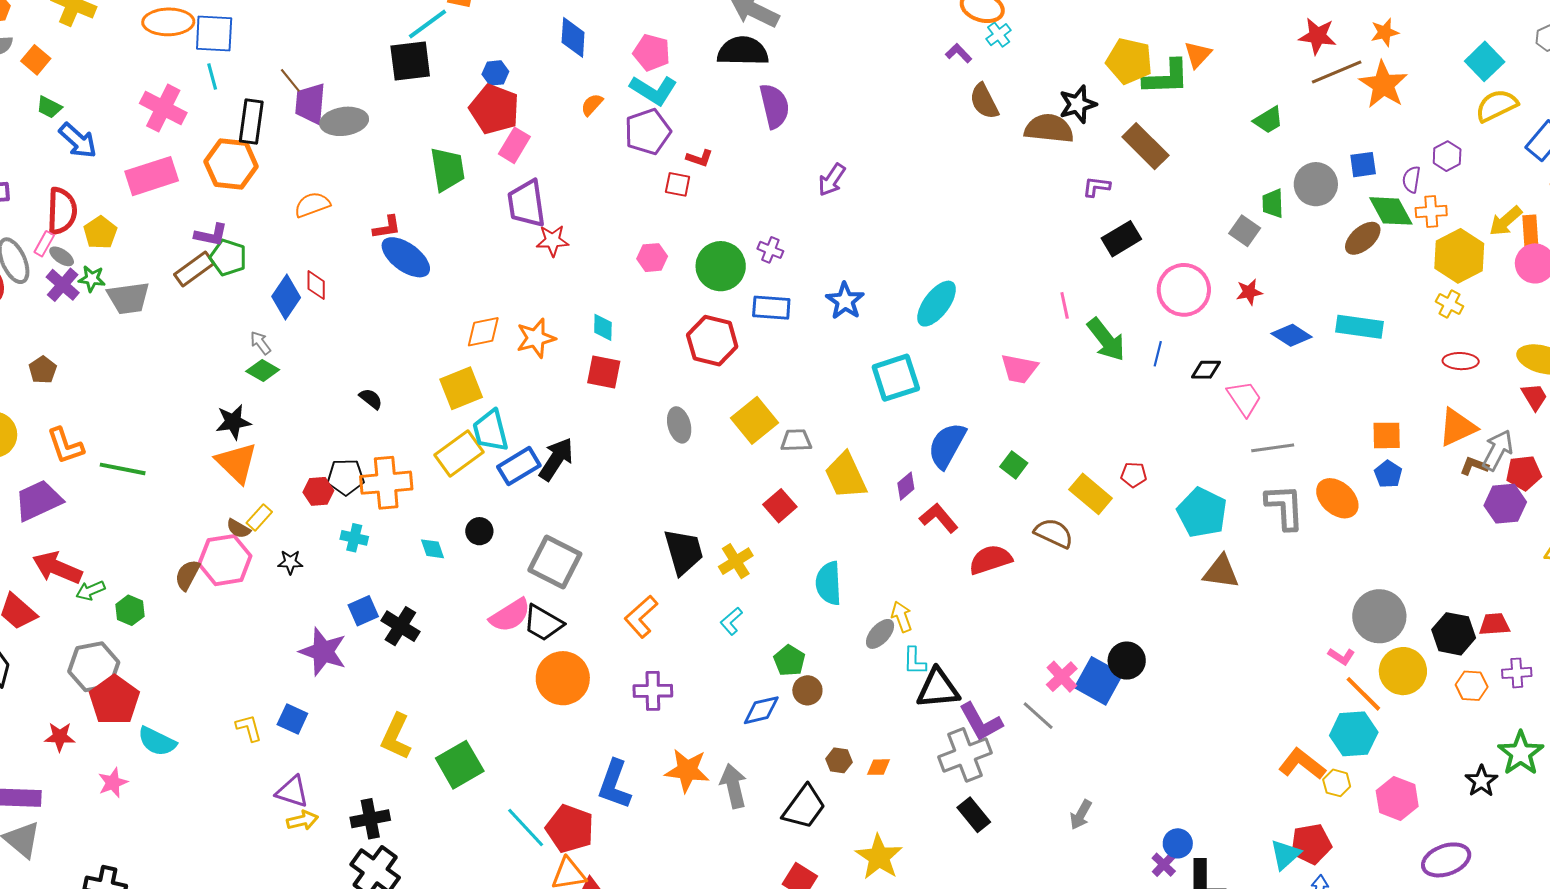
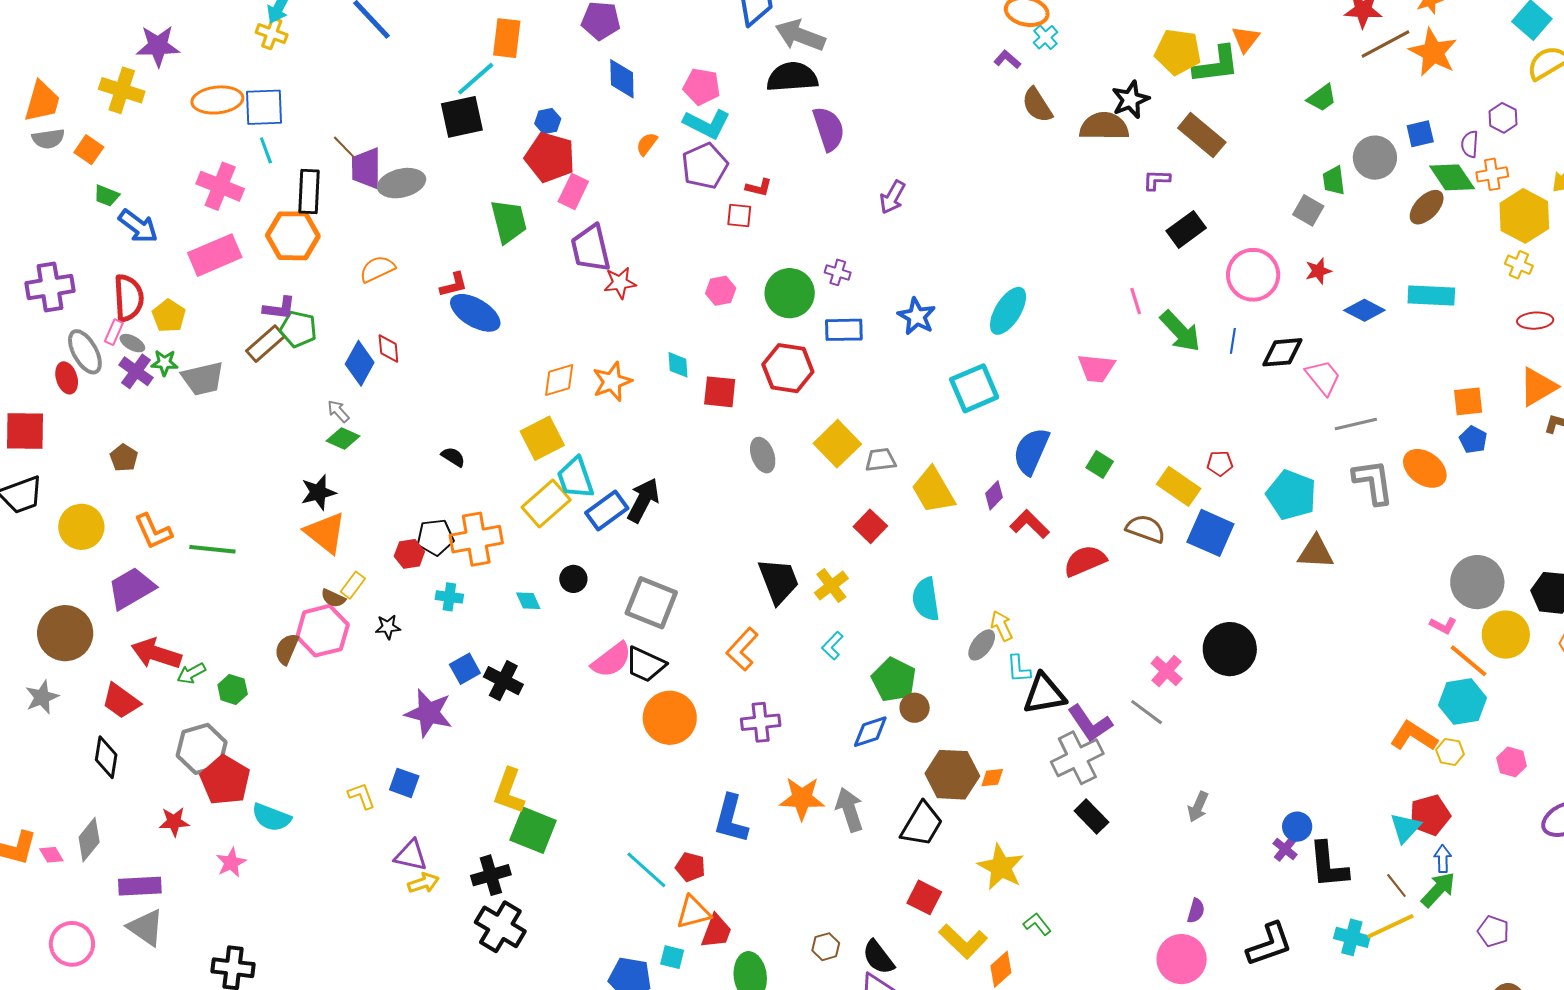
black diamond: (1206, 370) -> (1282, 352), size x1.4
red square: (604, 372) -> (720, 392), moved
green pentagon: (789, 661) -> (894, 680), size x1.4
black circle: (1127, 661) -> (1230, 649), size x1.4
blue square: (1099, 681) -> (1210, 533), moved
brown hexagon: (839, 760) -> (952, 775), size x2.0
green square: (460, 765) -> (533, 830), moved, turned -33
pink hexagon: (1397, 798) -> (1512, 762), size x0.7
red pentagon: (570, 829) -> (690, 867), size x0.6

